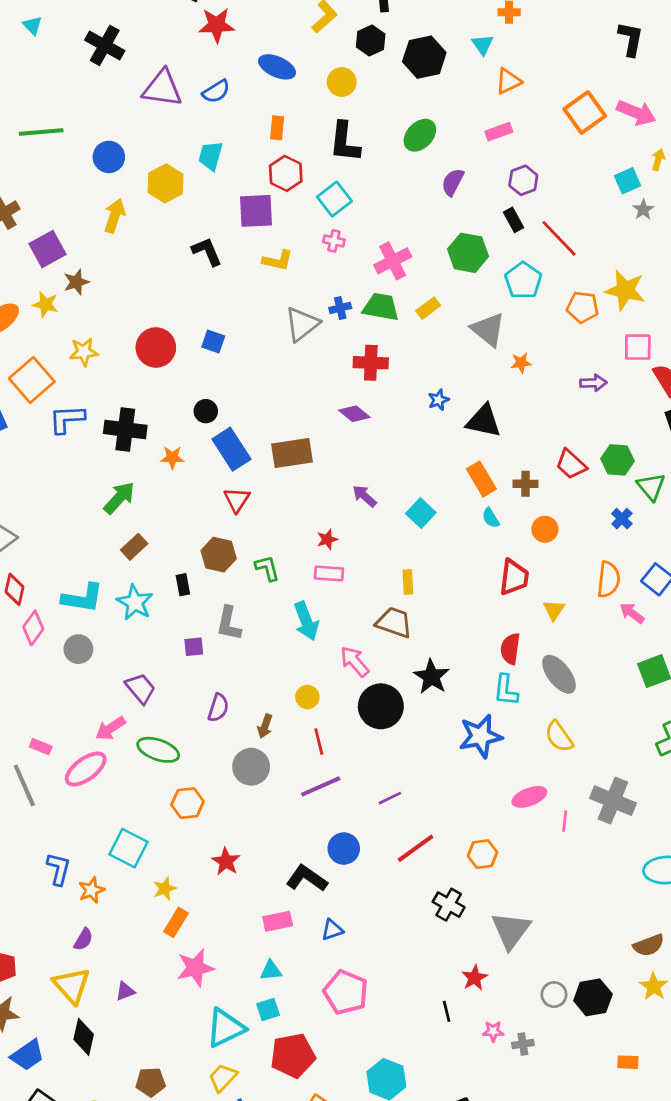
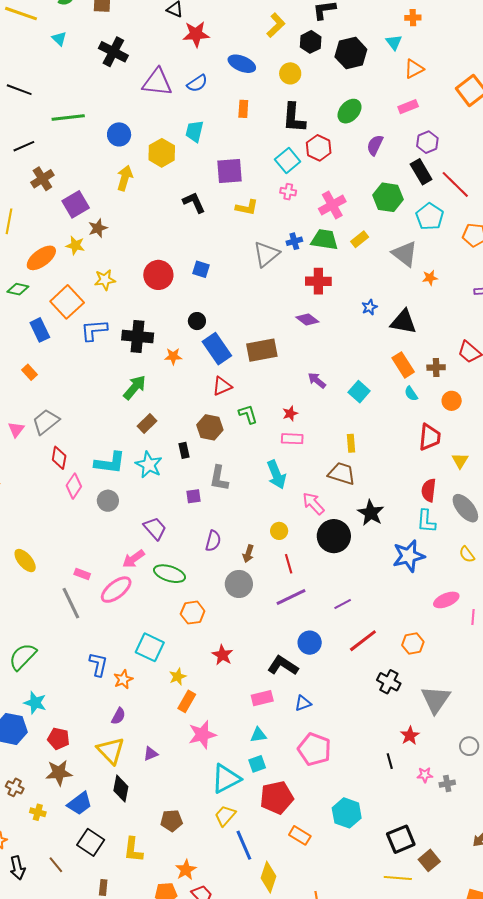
red hexagon: (286, 173) -> (319, 148), moved
black rectangle: (514, 220) -> (421, 172), size x1.4
red triangle: (237, 500) -> (222, 386), turned 35
green L-shape: (267, 568) -> (248, 414), moved
yellow semicircle: (559, 737) -> (467, 554), size x0.7

